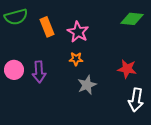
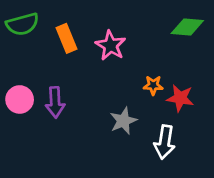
orange star: (76, 59) -> (153, 85), moved
white arrow: (136, 100) -> (165, 142), moved

